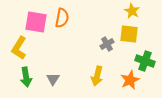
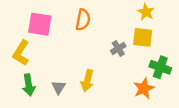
orange semicircle: (62, 18) -> (83, 20), moved
yellow arrow: (97, 76) -> (87, 81), moved

